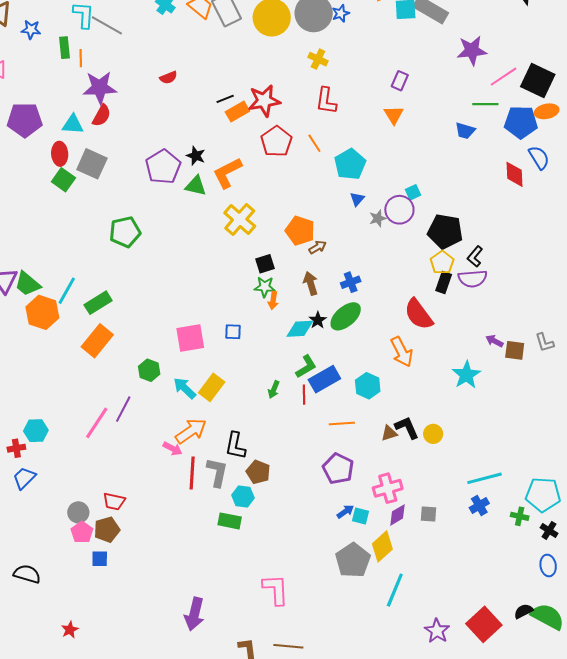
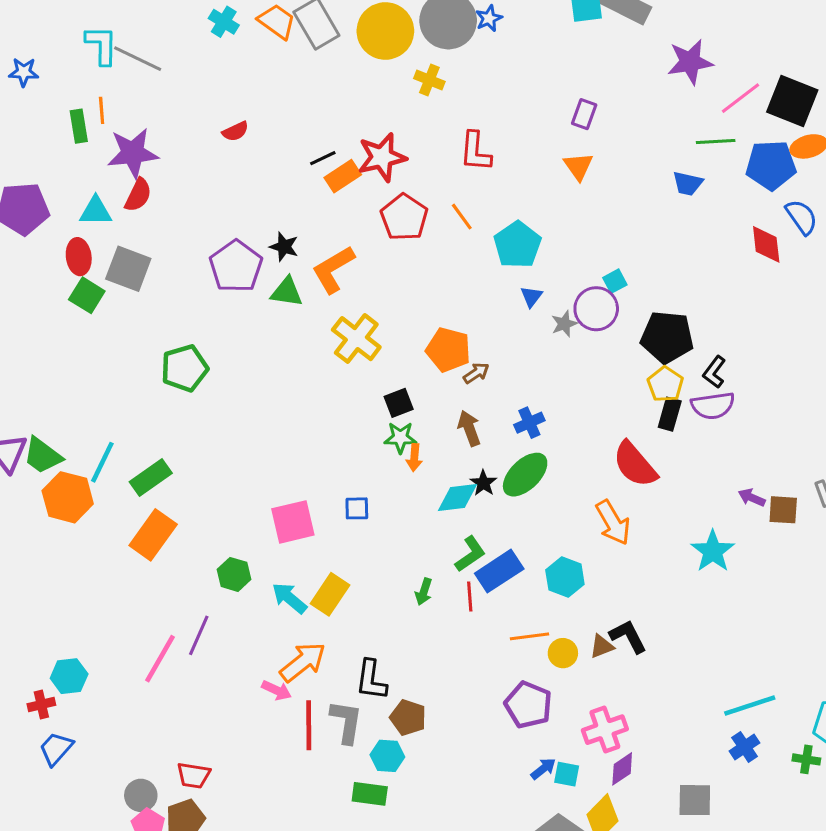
green rectangle: (65, 48) -> (79, 126), moved
yellow cross: (318, 59) -> (429, 80), moved
yellow circle: (433, 434) -> (563, 653), moved
gray square: (429, 514) -> (695, 800), moved, size x1.4

